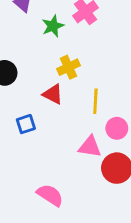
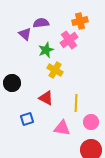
yellow cross: (68, 67) -> (55, 70), moved, turned -35
pink triangle: (90, 147) -> (62, 128), moved

